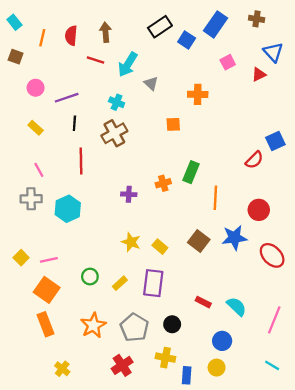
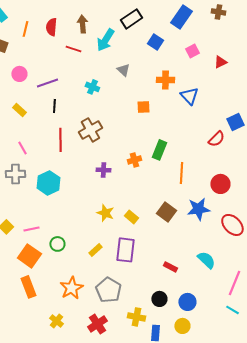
blue square: (187, 40) -> (155, 42), moved
blue triangle: (273, 52) -> (189, 96), moved
cyan arrow: (128, 64) -> (105, 40), moved
brown cross: (114, 133) -> (90, 130), moved
green circle: (90, 277) -> (57, 244), moved
cyan semicircle: (237, 306) -> (206, 260), moved
black circle: (172, 324) -> (159, 299), moved
cyan line: (272, 365) -> (232, 310), moved
yellow cross: (62, 369) -> (56, 321), moved

